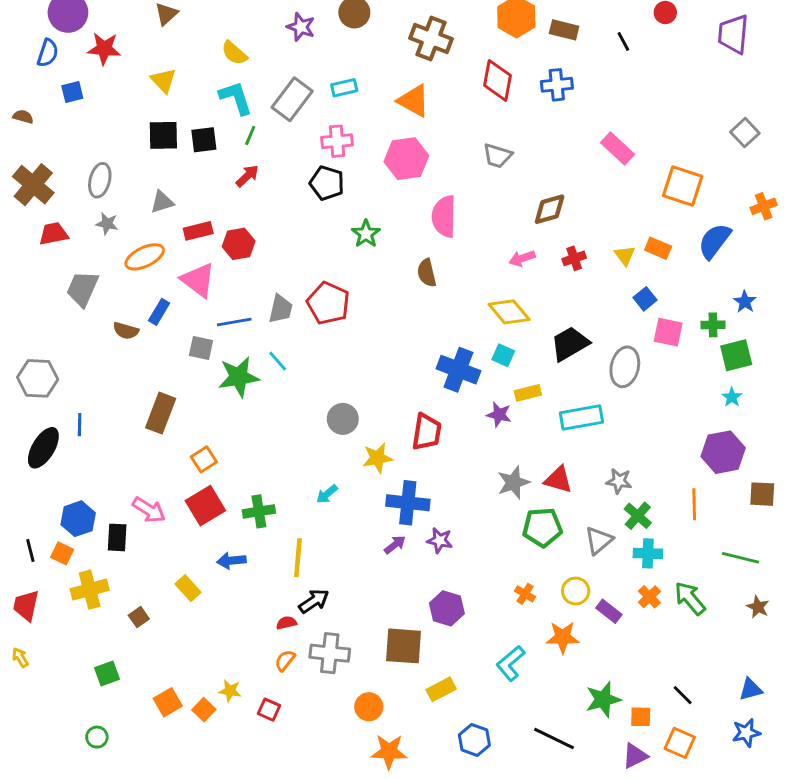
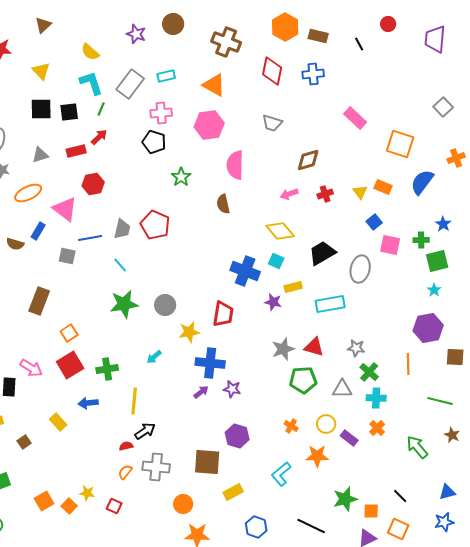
red rectangle: (198, 231) -> (76, 151), moved
green star: (239, 377) -> (124, 304), moved
gray triangle: (599, 540) -> (342, 389), turned 40
green arrow: (690, 598) -> (417, 447), moved

